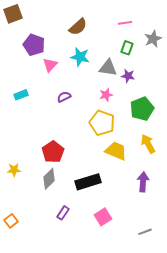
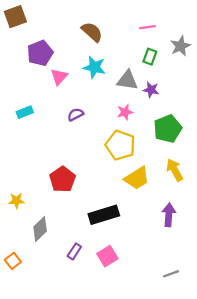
brown semicircle: (78, 27) -> (92, 32), turned -96
purple pentagon: (34, 45) -> (40, 53), turned 30
yellow trapezoid: (116, 151) -> (137, 178), turned 125
gray diamond: (49, 179) -> (40, 229), moved
pink square: (103, 217) -> (107, 256), moved

